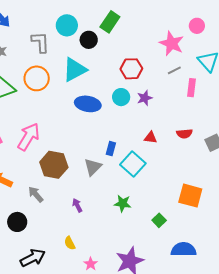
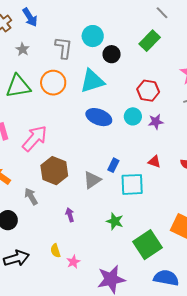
green rectangle: (110, 22) -> (150, 41), moved
cyan square: (133, 164) -> (132, 184), turned 35
green square: (159, 220) -> (148, 245), size x2.0
pink star: (91, 264) -> (73, 262), moved

